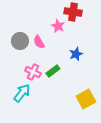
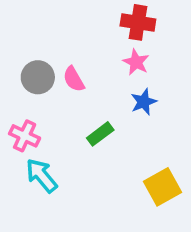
pink star: (58, 26) -> (136, 62), moved
pink cross: (33, 72) -> (25, 136), moved
cyan arrow: (22, 93) -> (42, 176), turned -78

